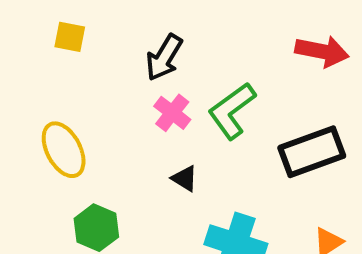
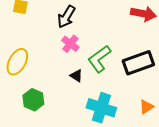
green L-shape: (232, 111) -> (99, 59), moved
yellow ellipse: (64, 150) -> (17, 62), turned 56

